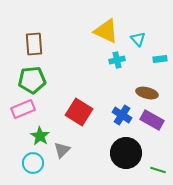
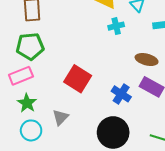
blue cross: (122, 115) -> (121, 94), moved
green star: (40, 136) -> (27, 103), moved
black circle: (126, 153) -> (113, 132), moved

